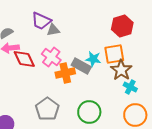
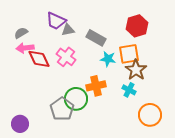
gray rectangle: (81, 66) -> (96, 38), moved
orange cross: (65, 73) -> (96, 86), moved
cyan cross: (130, 87) -> (129, 90), moved
green circle: (89, 112) -> (76, 99), moved

